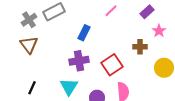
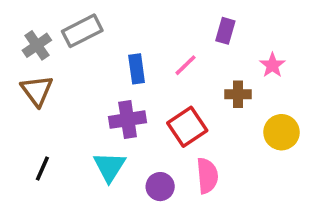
pink line: (111, 11) -> (185, 65), moved
purple rectangle: (147, 12) -> (225, 31), moved, turned -32
blue rectangle: (84, 33) -> (137, 69), turned -35

